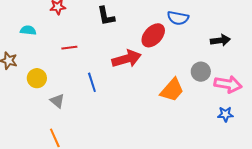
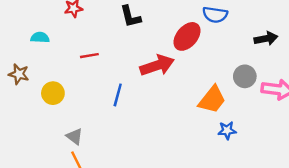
blue line: (92, 82) -> (118, 95), turned 36
gray triangle: (57, 101) -> (74, 136), moved
blue star: (225, 114) -> (227, 130), moved

